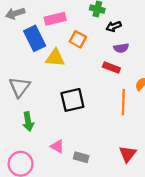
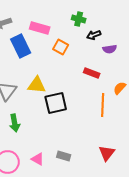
pink rectangle: (55, 19) -> (40, 28), turned 30
purple semicircle: (121, 48) -> (110, 49), moved
yellow triangle: (55, 58) -> (37, 85), moved
pink triangle: (57, 146) -> (38, 159), moved

